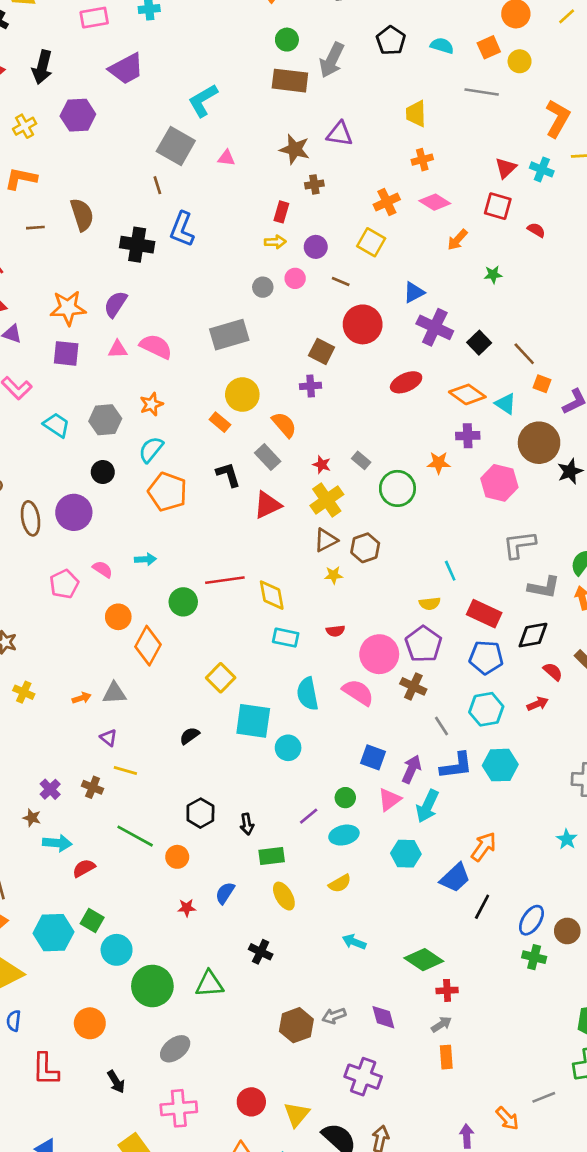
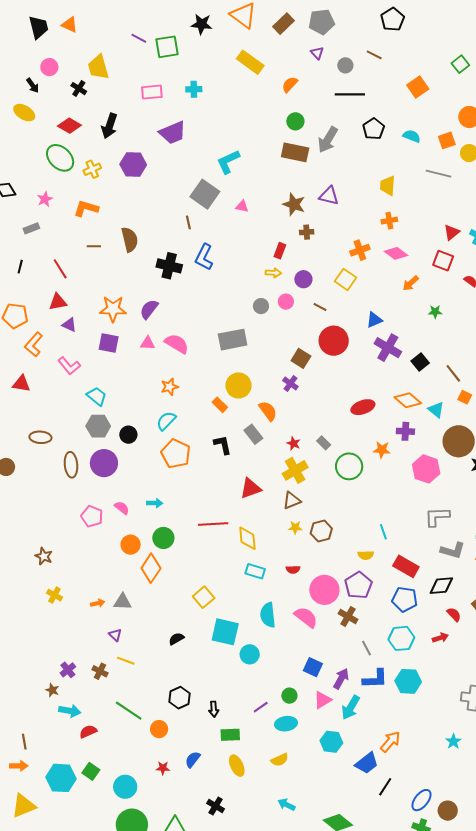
red ellipse: (406, 382) -> (363, 407), moved
purple cross: (311, 386) -> (290, 383), turned 35
gray hexagon: (105, 420) -> (98, 426), moved
red triangle: (267, 505) -> (250, 488), moved
brown hexagon: (365, 548) -> (321, 531), moved
pink pentagon: (64, 584) -> (92, 516), turned -30
green circle: (183, 602) -> (163, 538), moved
cyan circle: (117, 950) -> (125, 787), moved

